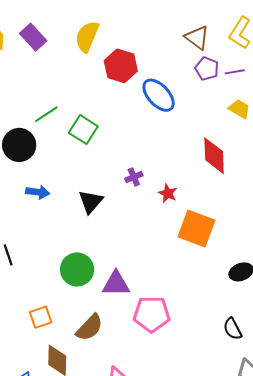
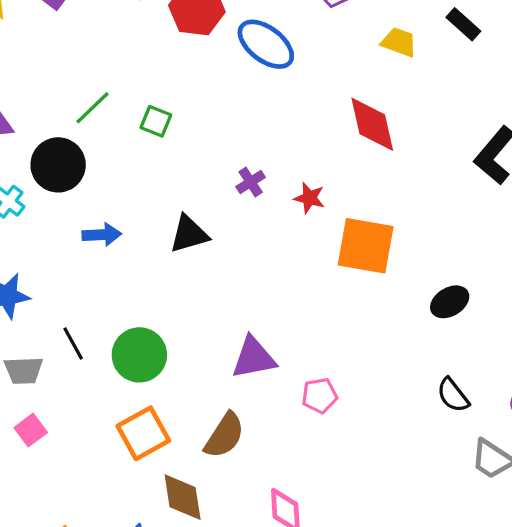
green square: (83, 130) -> (156, 121), size x0.7
black triangle: (91, 202) -> (189, 234), turned 44
green circle: (77, 269) -> (139, 355), moved
pink pentagon: (152, 314) -> (320, 396), size x0.6
orange square: (41, 317) -> (143, 433), size x1.4

